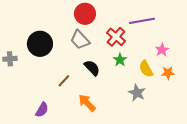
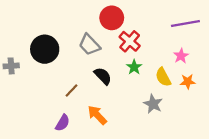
red circle: (85, 14) -> (112, 18), moved
purple line: (142, 21) -> (185, 23), moved
purple semicircle: (42, 110) -> (63, 123), moved

